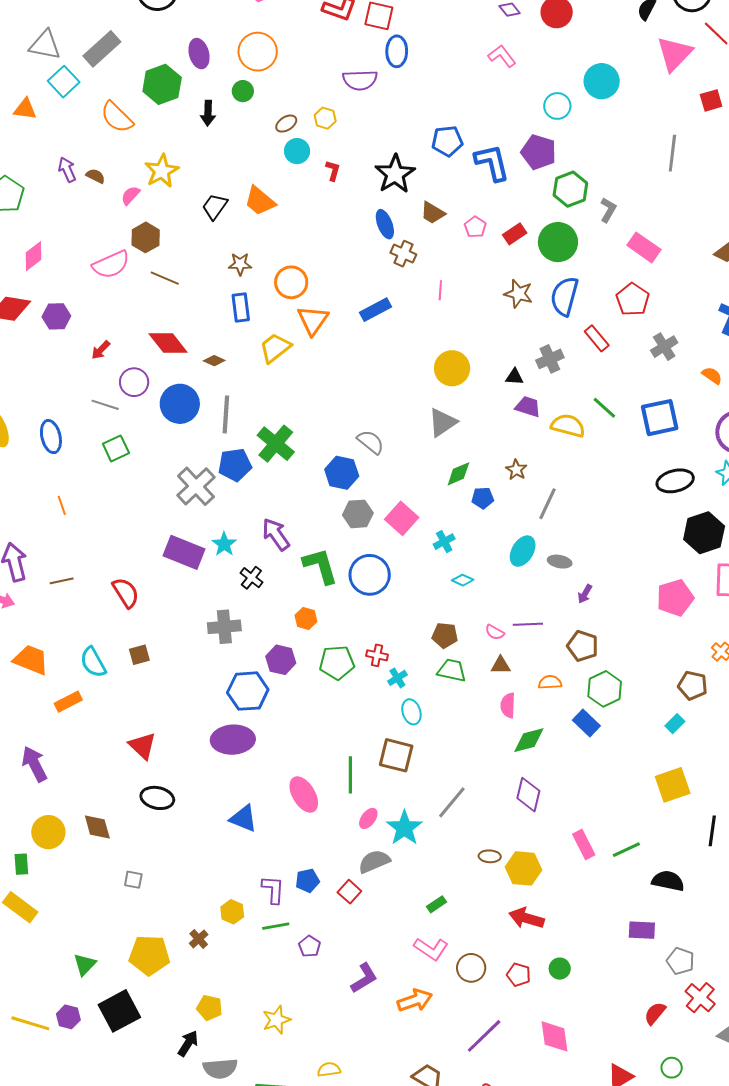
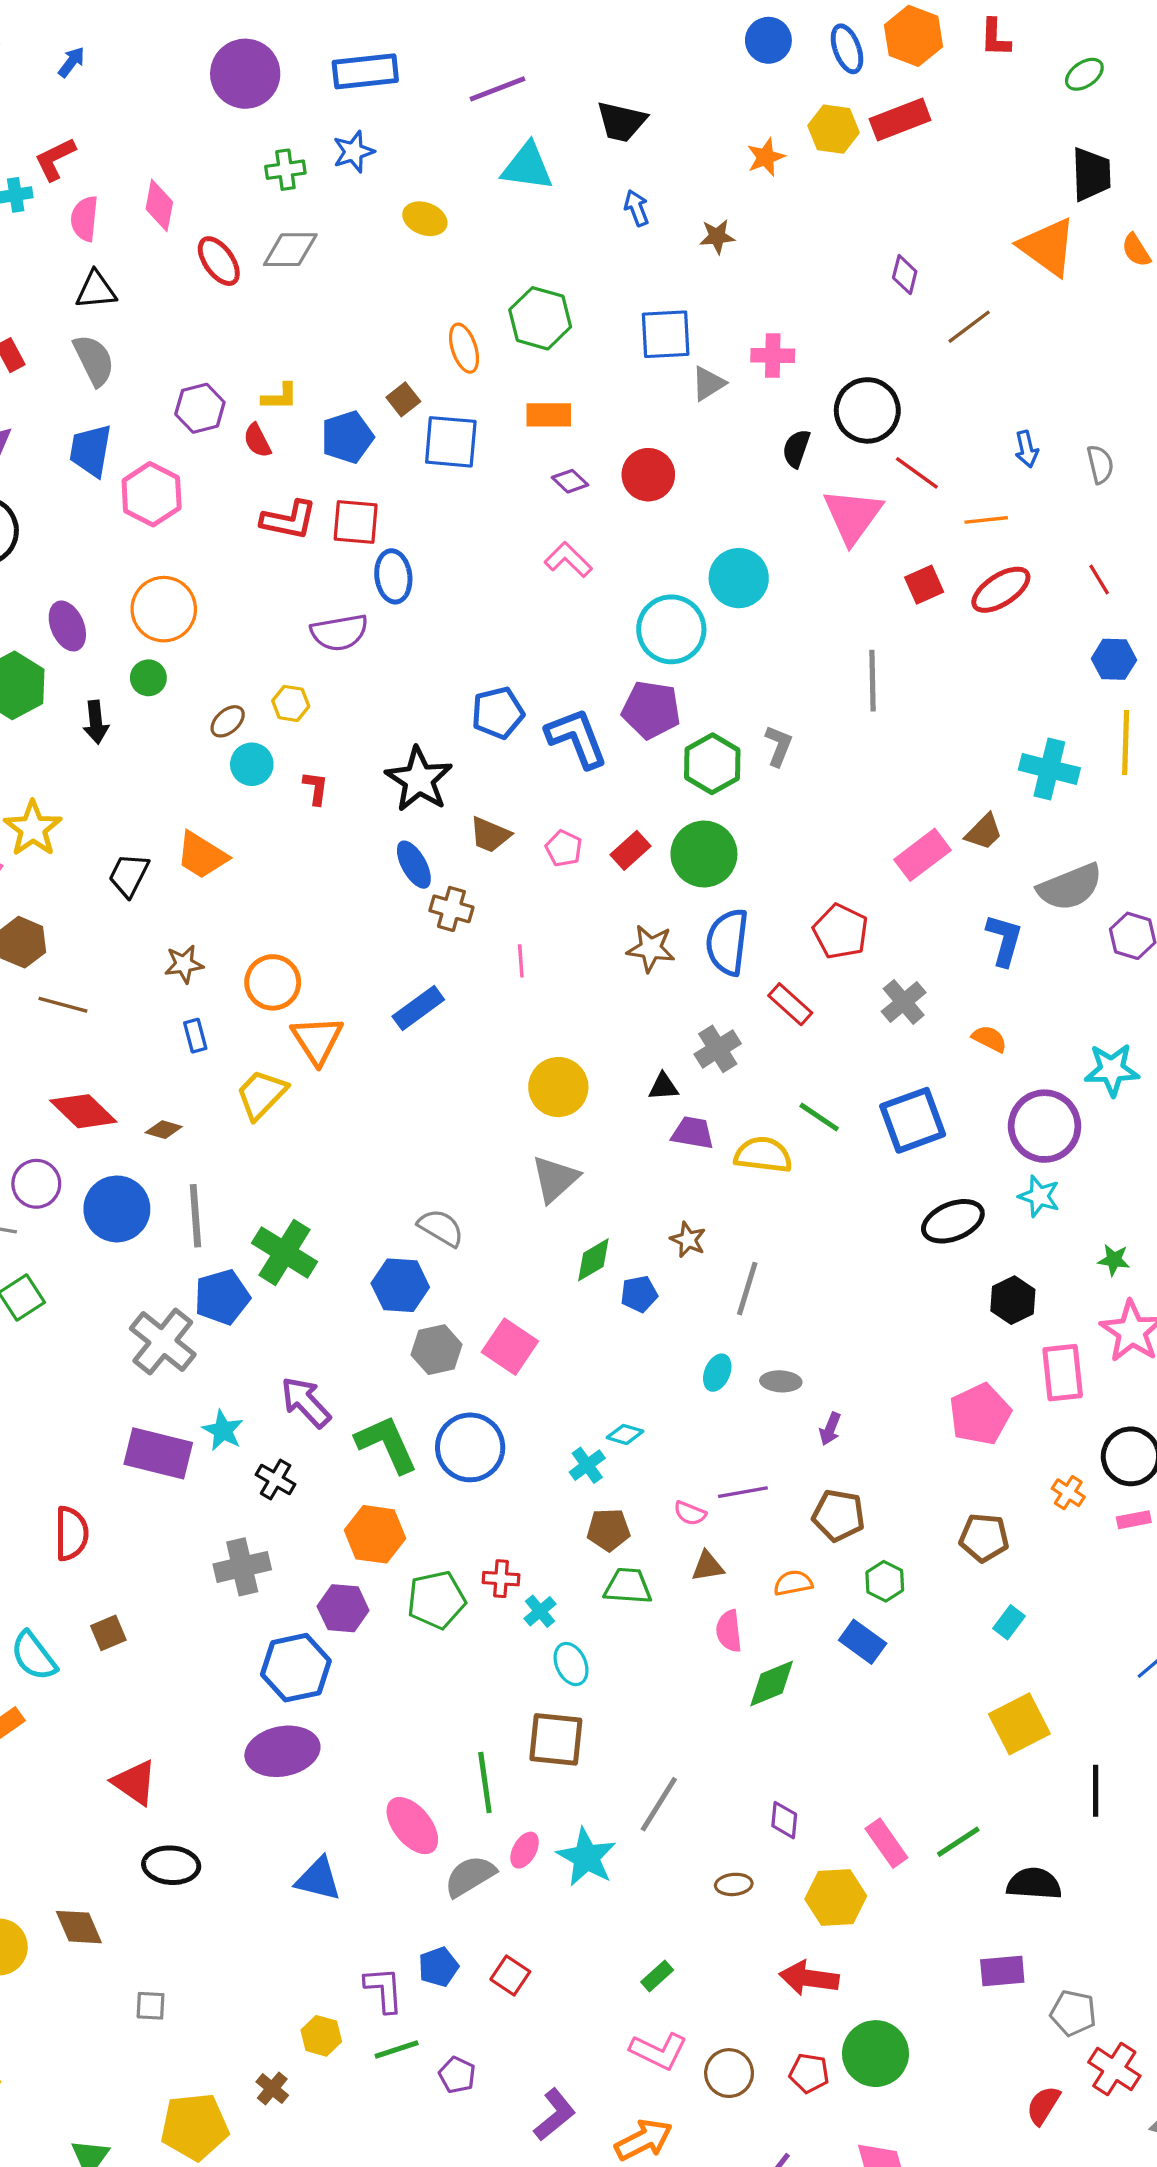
cyan circle: (557, 106) -> (671, 629), size x1.5
gray L-shape: (608, 210) -> (779, 746), moved
pink rectangle: (644, 247) -> (923, 855), moved, turned -64
blue rectangle: (241, 307) -> (195, 1036), size x0.7
black hexagon: (704, 533) -> (1013, 1300), size x0.7
cyan cross: (444, 542) -> (587, 1465), moved
cyan ellipse: (523, 551) -> (717, 1373), size x0.7
red semicircle: (126, 593) -> (71, 1533), turned 40
orange hexagon: (306, 619) -> (375, 1534), size x1.6
brown pentagon: (693, 685) -> (984, 1538), moved
green hexagon: (605, 689) -> (885, 1581), size x0.7
purple diamond: (528, 795) -> (784, 1820), moved, size x0.7
gray semicircle: (374, 861) -> (470, 1876), moved
yellow hexagon: (523, 868) -> (836, 1897), moved
green circle: (560, 969) -> (875, 2054), size x1.8

